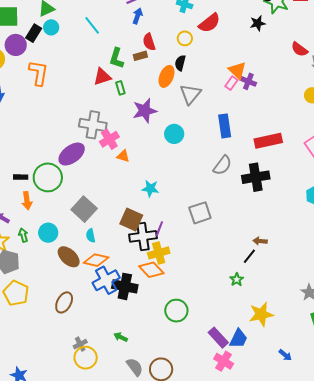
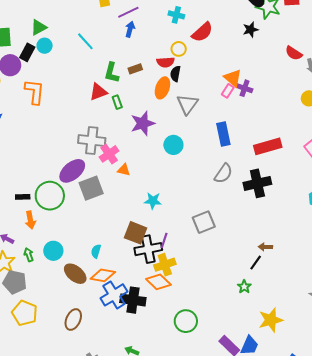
red semicircle: (149, 42) -> (166, 62), moved, turned -72
gray square: (84, 209) -> (91, 188), moved, turned 30
cyan semicircle: (91, 236) -> (96, 251), turned 32

